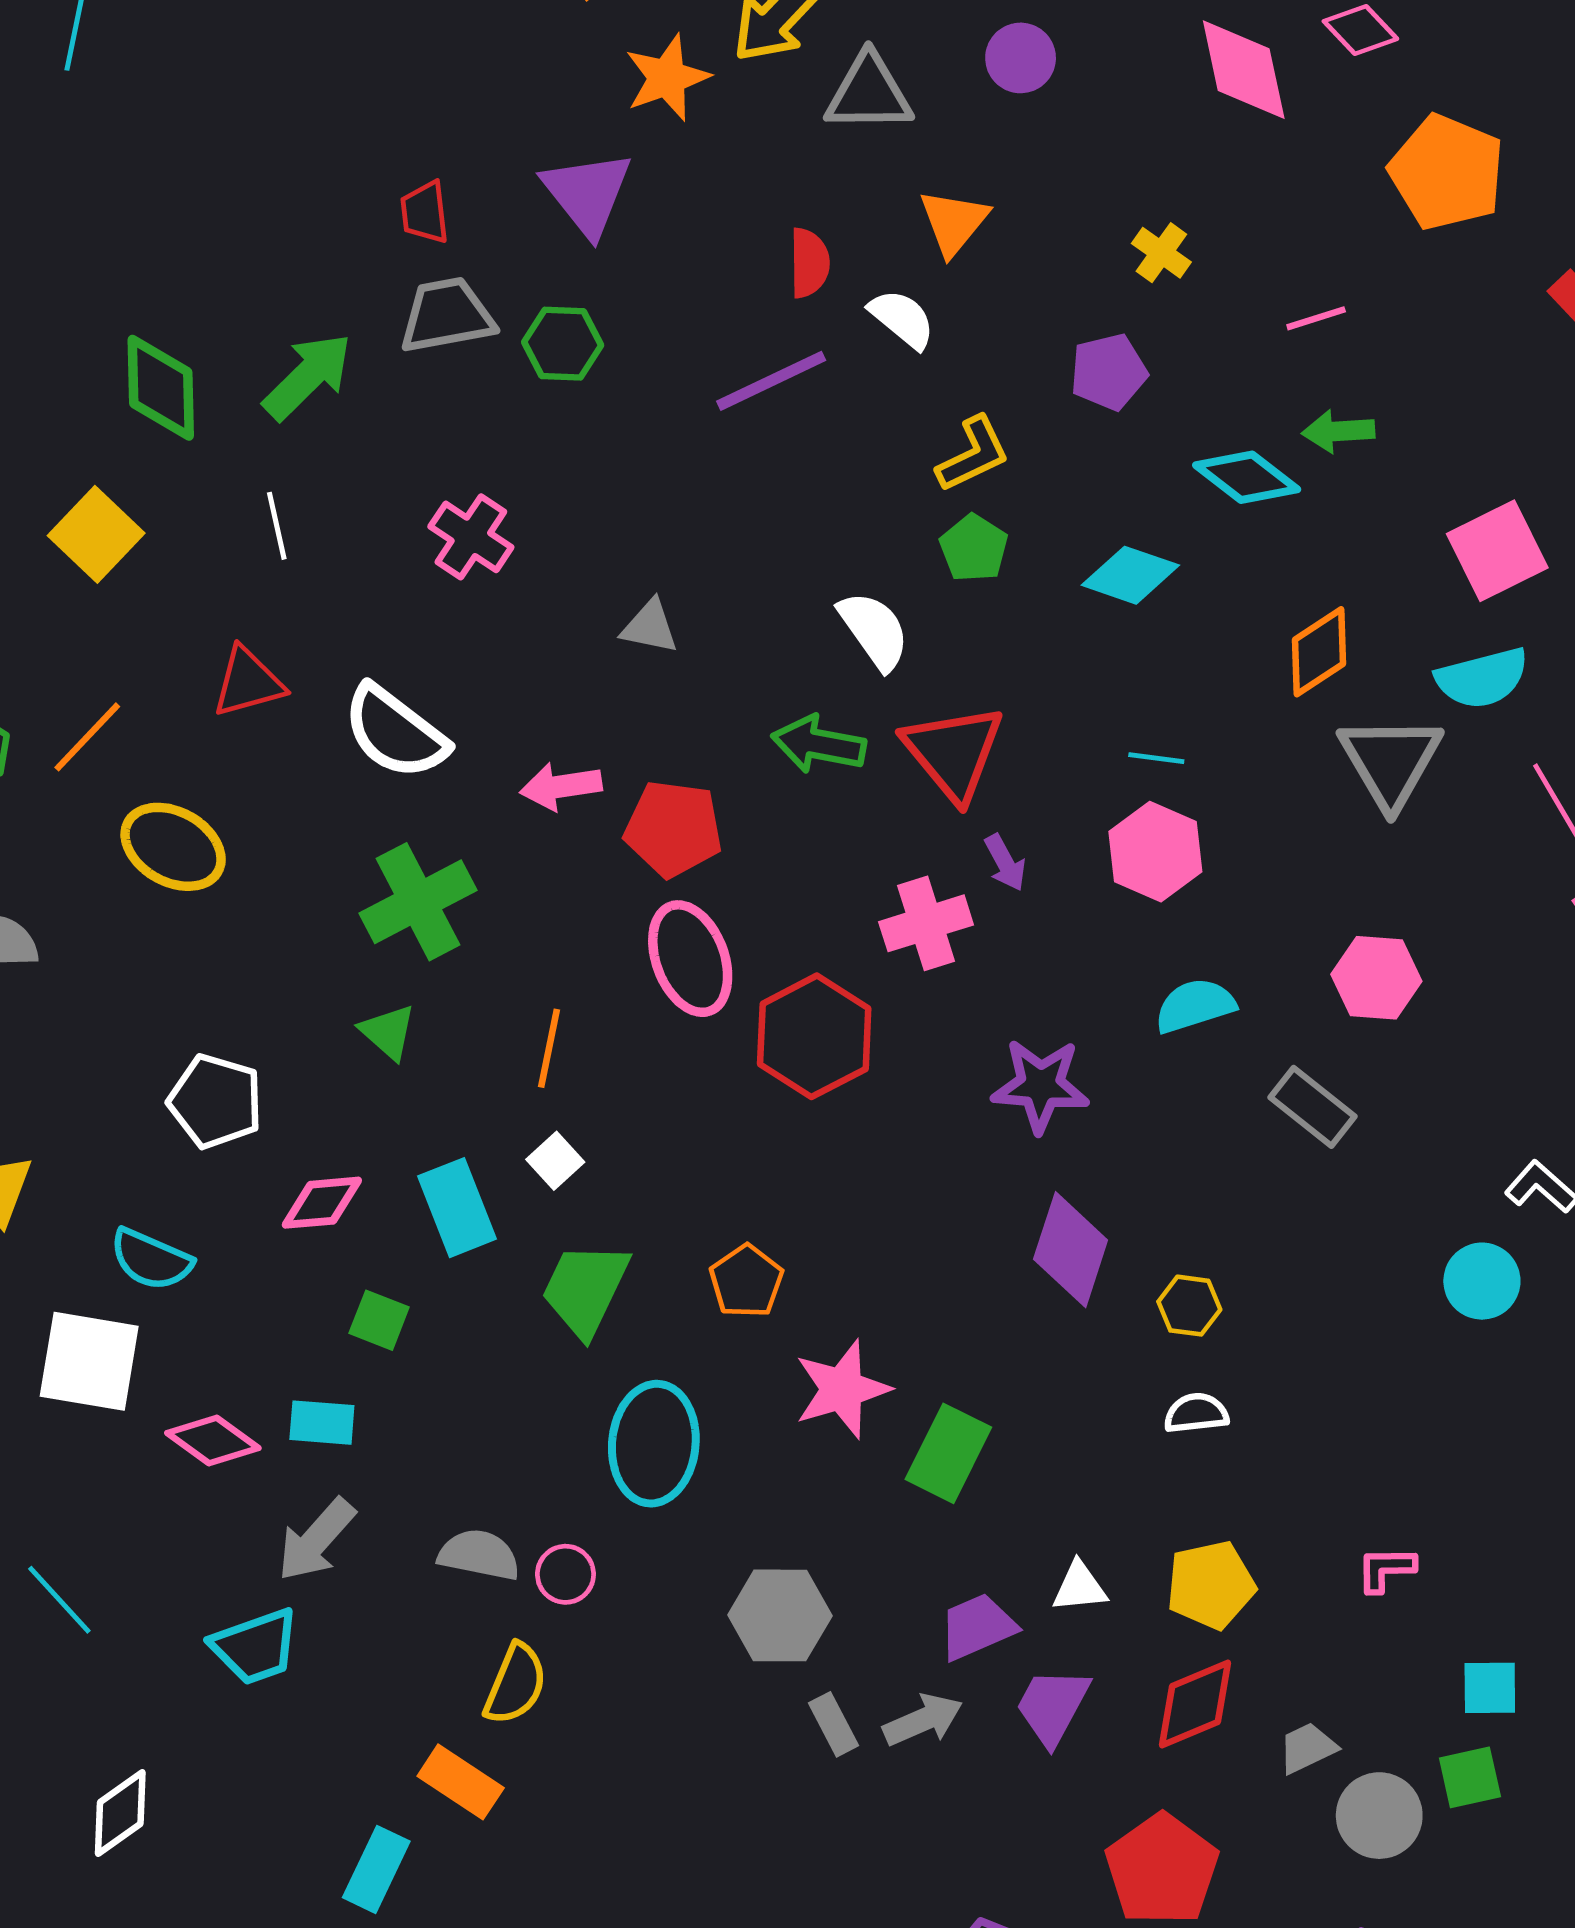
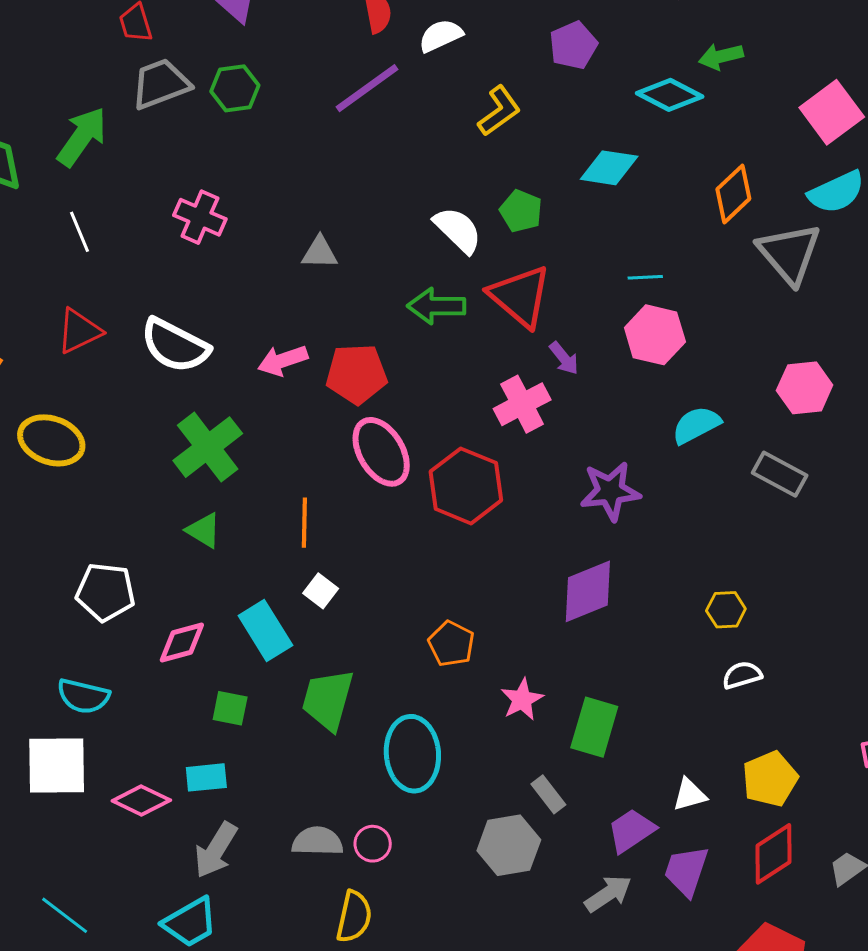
white semicircle: (902, 319) -> (441, 36), turned -54
green pentagon: (974, 548) -> (521, 211), moved
purple diamond: (1071, 1250) -> (588, 591), moved, turned 60
green trapezoid: (585, 1289) -> (328, 700), moved
pink star: (842, 1389) -> (522, 700), size x0.7
gray rectangle: (833, 1724) -> (548, 794), moved

